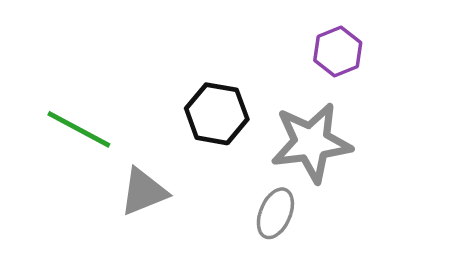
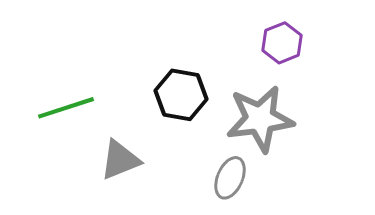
green line: (79, 129) -> (66, 108), turned -46

